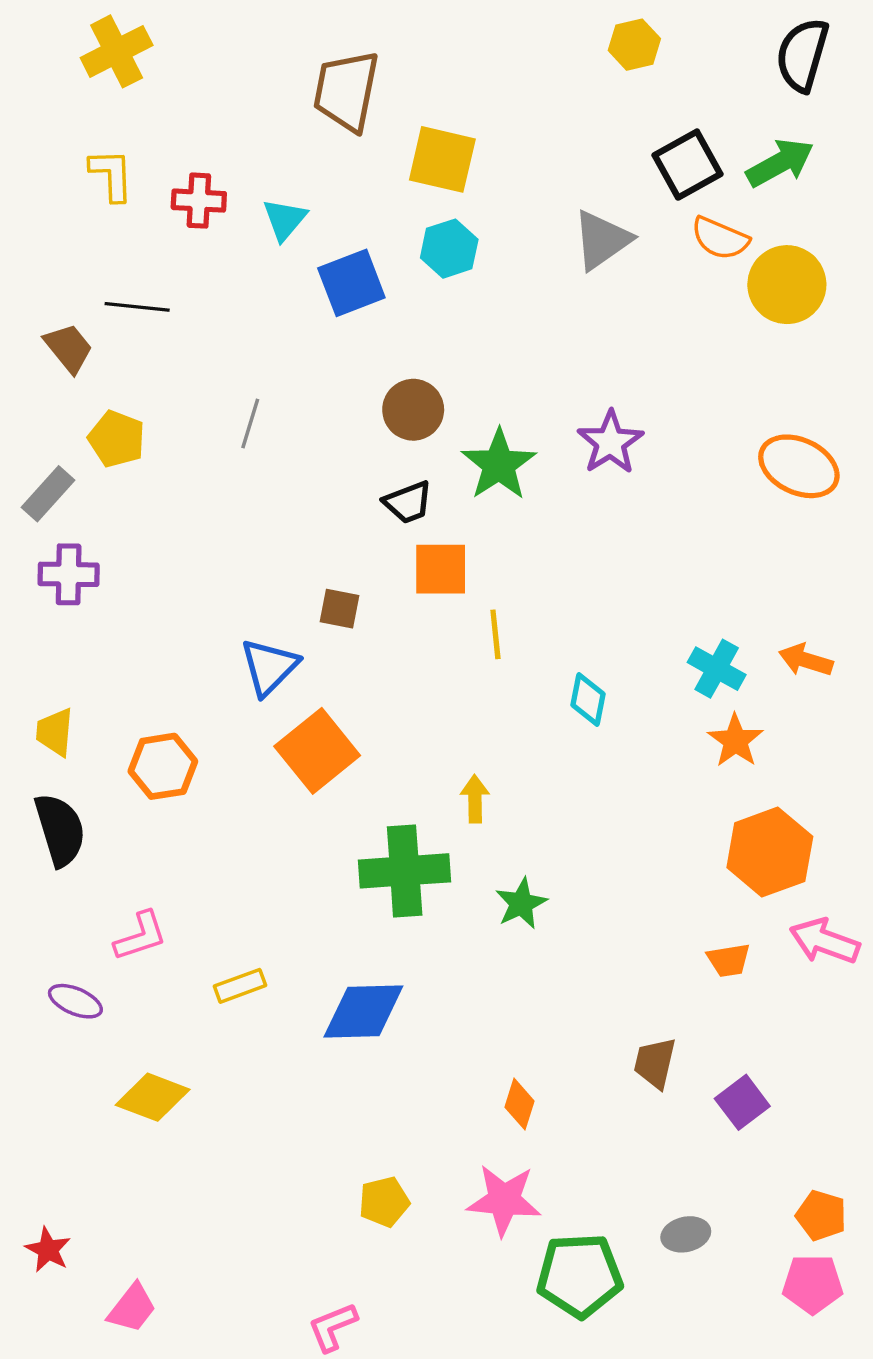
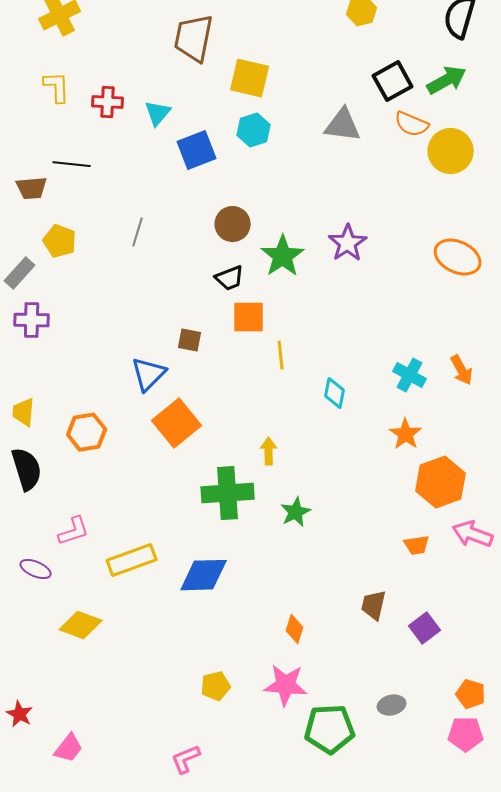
gray triangle: (602, 240) -> (343, 125), turned 42
brown trapezoid: (69, 348) -> (32, 188), turned 124
orange arrow: (806, 660) -> (462, 370), turned -136
orange star: (735, 741) -> (406, 434), moved
yellow rectangle: (240, 986) -> (132, 560), size x1.6

